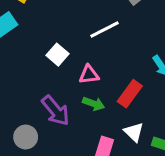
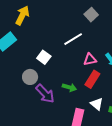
pink triangle: (89, 75) -> (90, 59), moved
gray circle: (26, 137) -> (30, 77), moved

